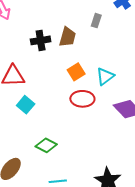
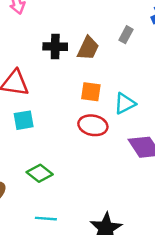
orange square: (76, 72) -> (91, 92), turned 30
cyan square: (26, 105) -> (24, 120), turned 30

